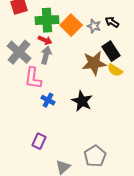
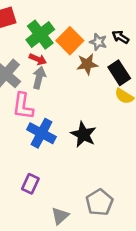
green cross: (47, 20) -> (40, 35), turned -35
brown star: (94, 63) -> (87, 64), moved, size x0.7
blue cross: (48, 100) -> (41, 133), size x1.6

